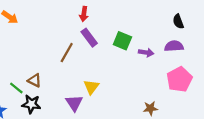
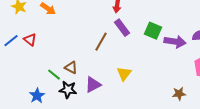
purple arrow: (146, 53) -> (175, 42), size x1.5
purple triangle: (74, 103) -> (93, 85), moved, turned 36

